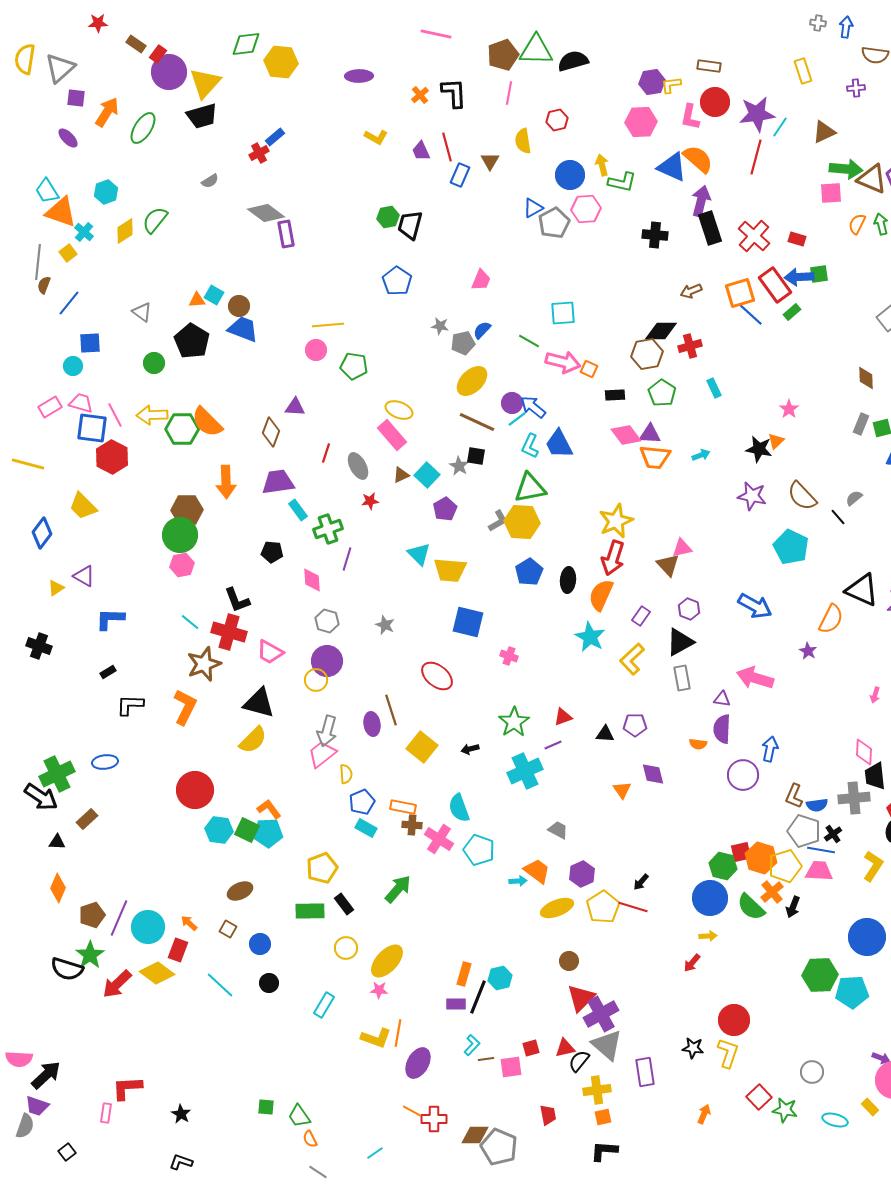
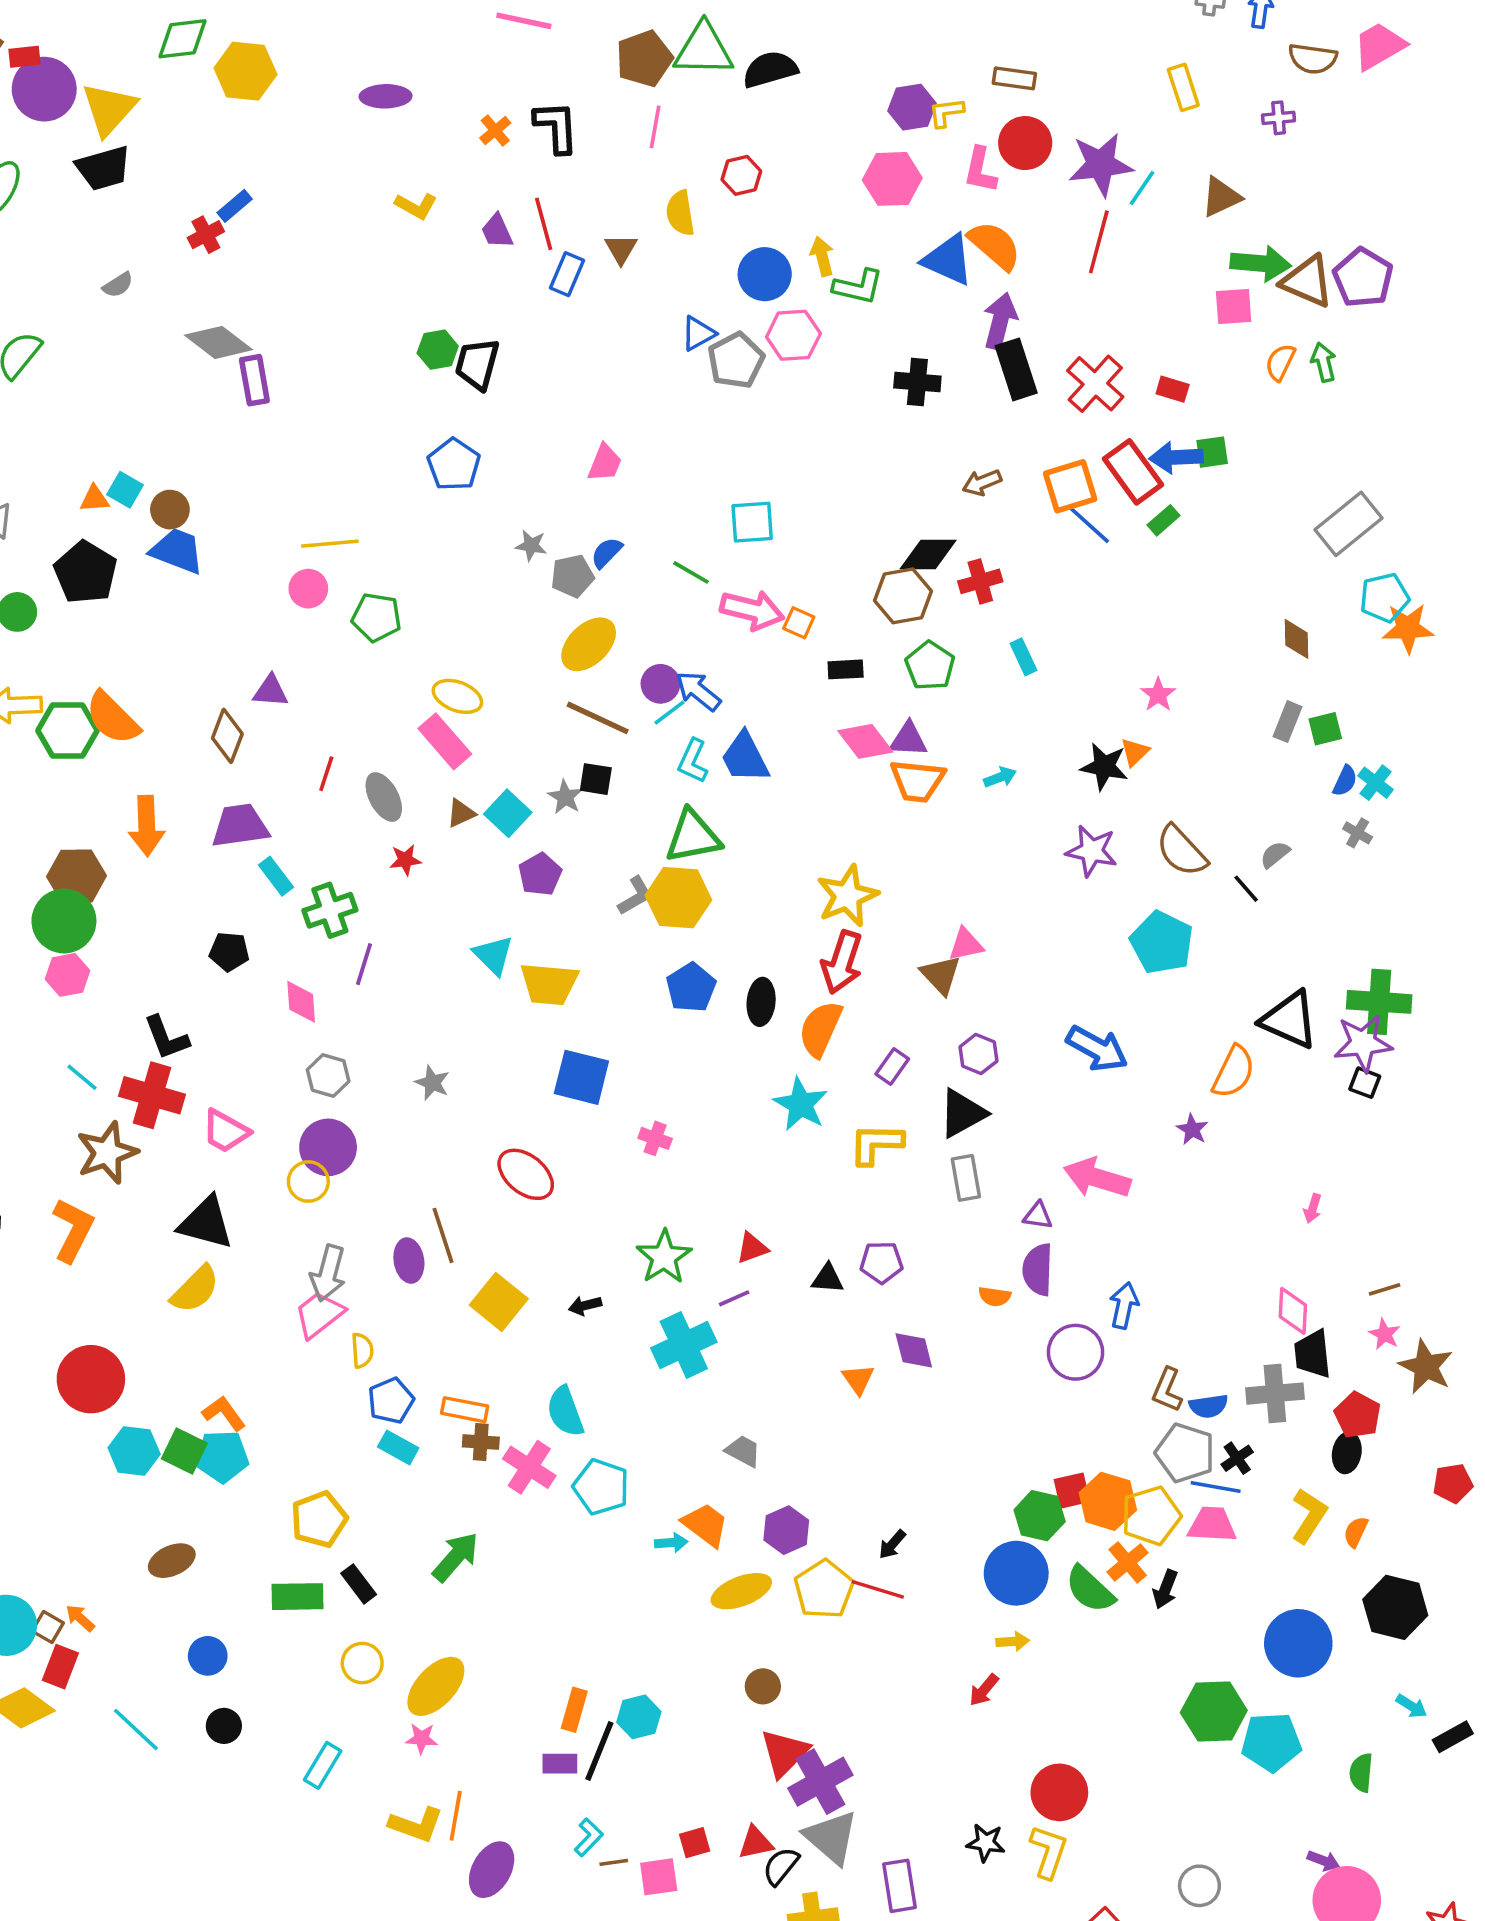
red rectangle: (158, 54) -> (24, 57), turned 48
yellow L-shape: (632, 659) -> (876, 1144), turned 44
brown square: (228, 929) -> (48, 1627), moved

